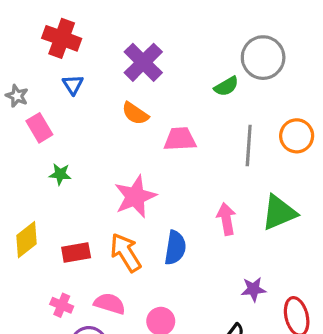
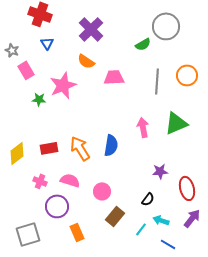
pink star: (135, 197) -> (63, 85), moved
yellow diamond: (27, 240) -> (17, 153), moved

